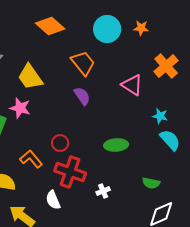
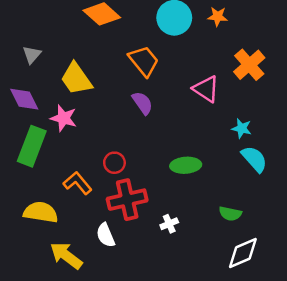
red cross: (70, 172) -> (127, 200), turned -32

